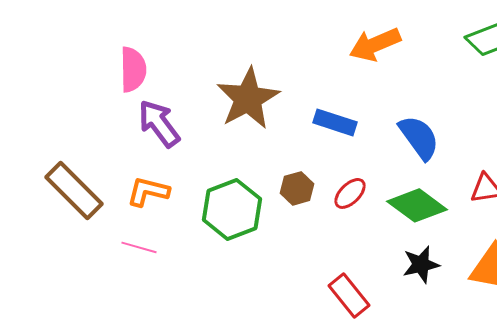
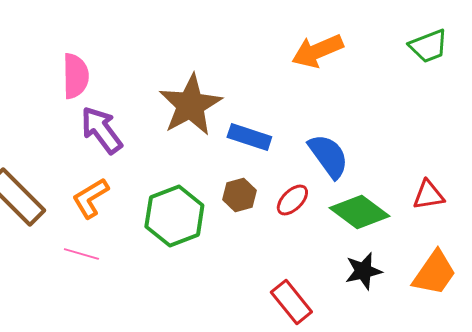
blue rectangle: (335, 122) -> (249, 137), moved
blue semicircle: (419, 137) -> (328, 156), moved
orange L-shape: (148, 191) -> (90, 198), turned -45

